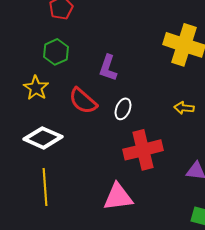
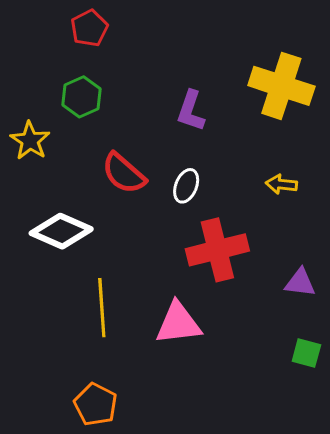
purple L-shape: (108, 68) -> (191, 111), moved
yellow star: (36, 88) -> (30, 141), moved
yellow line: (45, 187) -> (102, 308), moved

